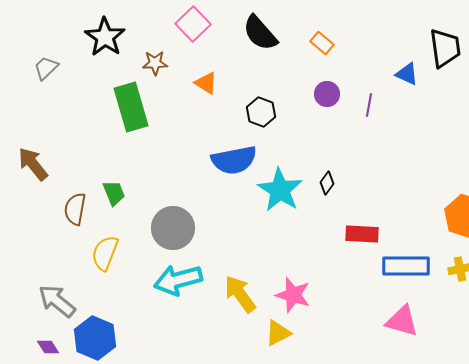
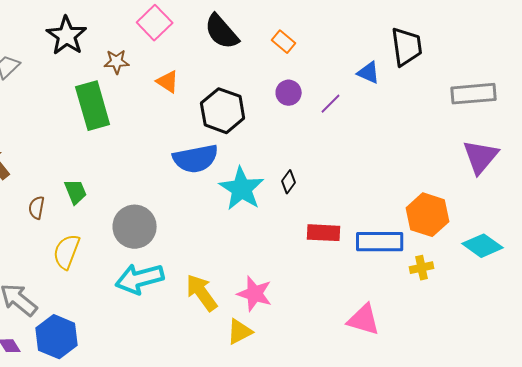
purple line: (369, 105) -> (331, 104), turned 35
black hexagon: (261, 112) -> (223, 111), size x1.5
brown semicircle: (75, 209) -> (37, 208), size x0.7
blue rectangle: (406, 266) -> (380, 242), moved

